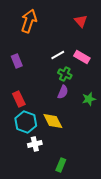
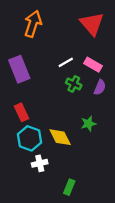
red triangle: (81, 21) -> (92, 24), size x1.6
purple rectangle: (17, 61) -> (19, 69), size x1.6
purple semicircle: (63, 92) -> (100, 87), moved
green star: (89, 99) -> (88, 124), moved

